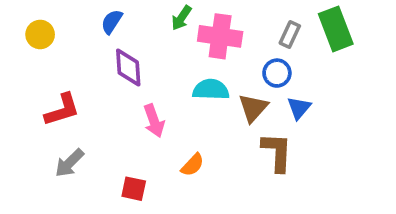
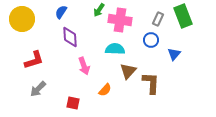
yellow circle: (40, 34) -> (22, 19), size x1.6
brown triangle: (253, 108) -> (128, 71), moved
blue triangle: (299, 108) -> (174, 54), moved

